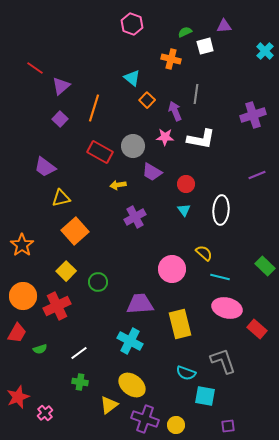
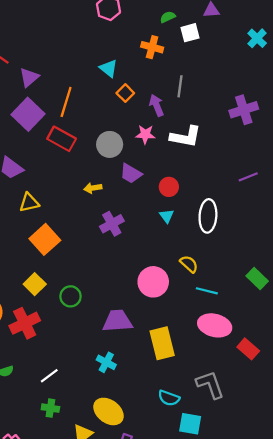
purple square: (60, 119) -> (28, 114), size x1.8
red rectangle: (100, 152) -> (62, 139), moved
cyan cross: (130, 341) -> (106, 362), size x0.7

